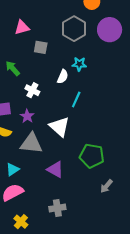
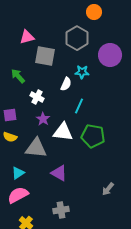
purple circle: (110, 30) -> (110, 55), moved
gray square: (41, 47) -> (45, 56), size x1.5
purple star: (27, 116) -> (43, 119), moved
white triangle: (59, 127) -> (63, 132), turned -35
green pentagon: (92, 156) -> (93, 136), moved

